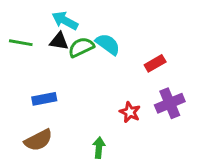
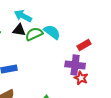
purple cross: (170, 103) -> (75, 65), moved, turned 30
red star: (130, 112) -> (81, 78), moved

